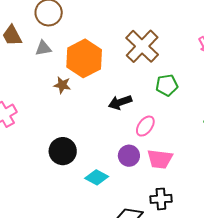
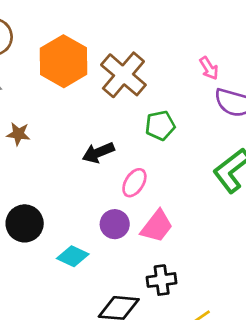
orange hexagon: (84, 58) -> (64, 61), moved
pink trapezoid: (160, 159) -> (157, 226), turned -56

